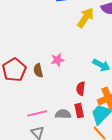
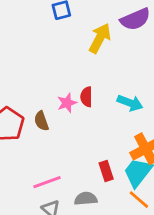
red semicircle: (81, 89) -> (86, 97), moved
gray semicircle: (63, 114) -> (86, 199), moved

